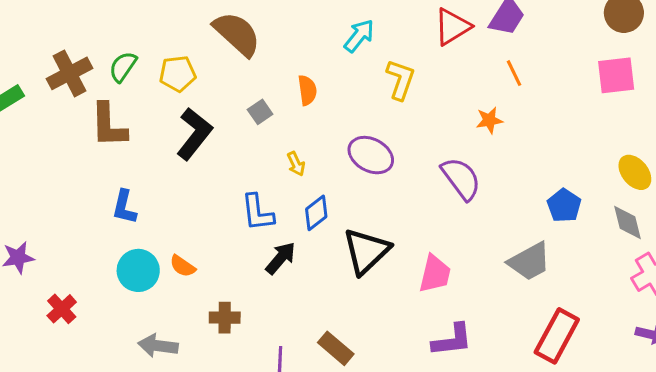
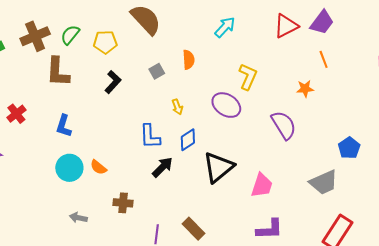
yellow L-shape: (400, 80) -> (248, 77), moved
black L-shape: (194, 134) -> (113, 82), size x0.7
red cross: (62, 309) -> (16, 114), moved
gray arrow: (158, 346) -> (78, 218), size x0.7

